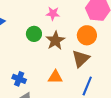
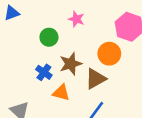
brown star: (55, 41) -> (71, 64), moved
blue cross: (19, 79) -> (44, 72), moved

